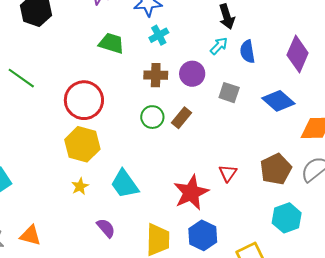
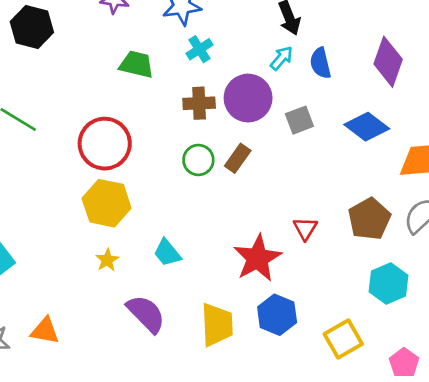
purple circle: (192, 74) -> (248, 98), size x1.4
gray square: (229, 93) -> (299, 120), turned -35
cyan trapezoid: (125, 184) -> (167, 253), size x0.7
purple semicircle: (106, 228) -> (146, 314), size x1.5

